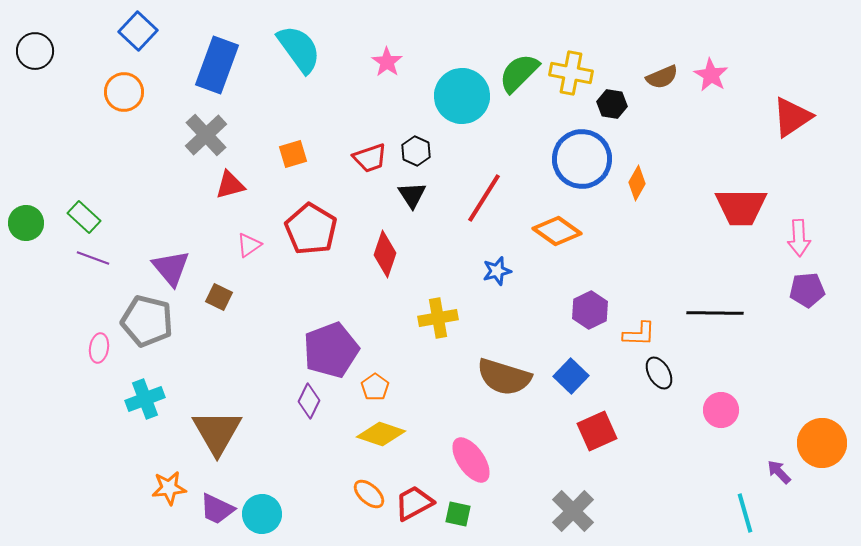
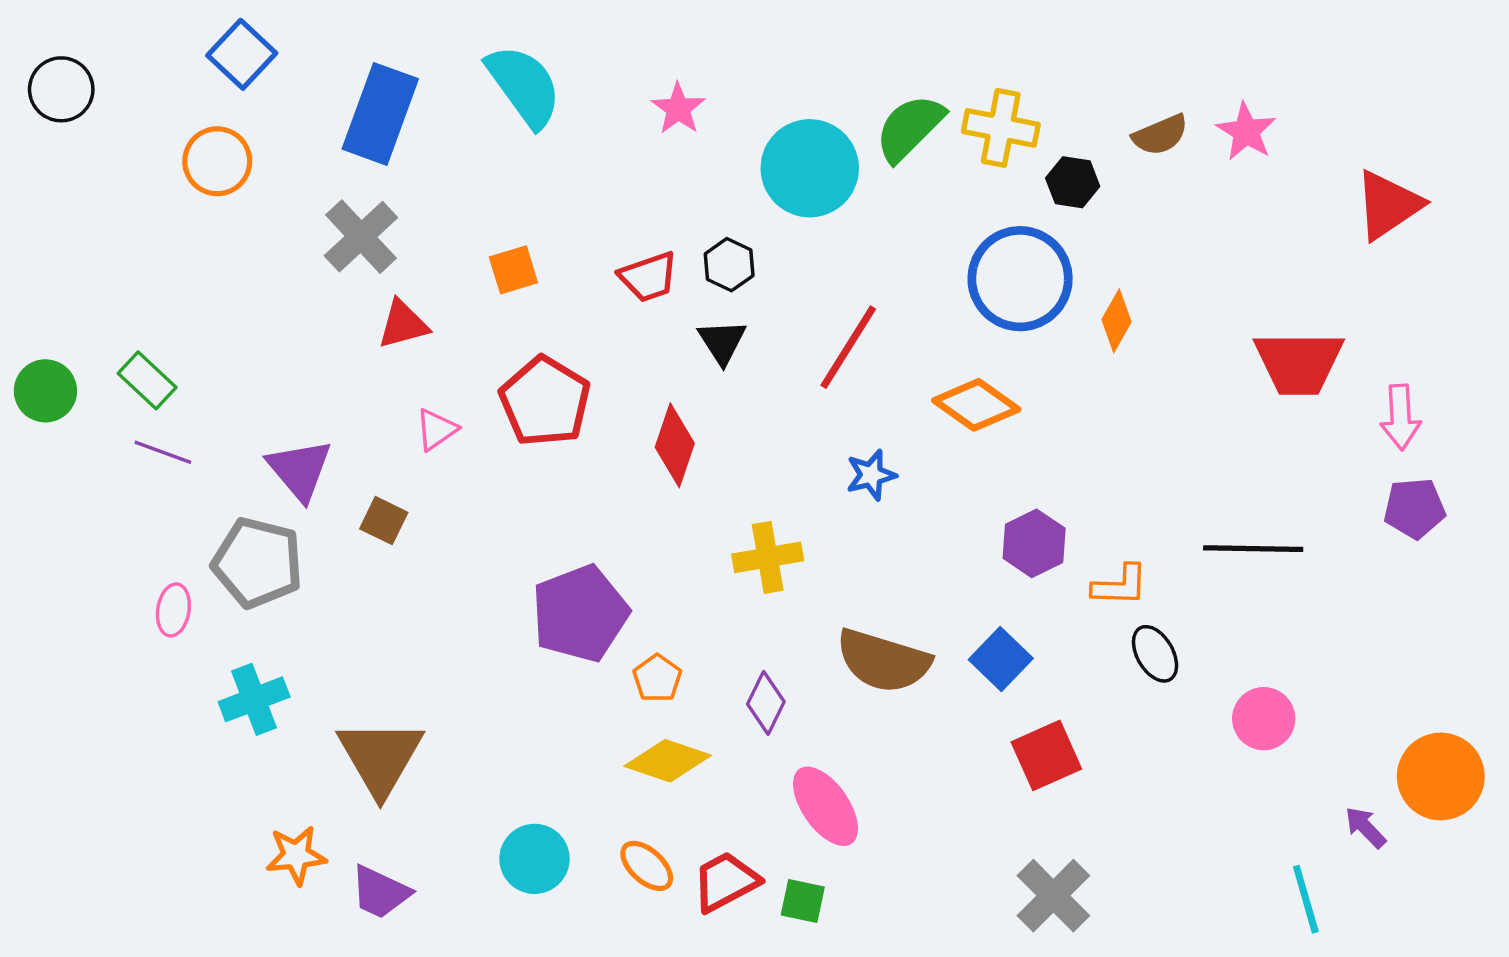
purple diamond: (309, 401) -> (766, 703), moved
gray cross: (573, 511) -> (1053, 896), moved
cyan circle: (262, 514) -> (535, 859), moved

